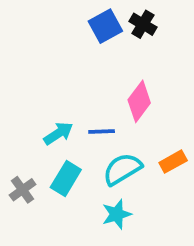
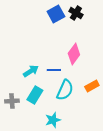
cyan semicircle: (122, 169) -> (65, 90), turned 145
gray cross: (23, 190) -> (12, 101), turned 32
cyan star: (117, 214) -> (53, 120), moved

